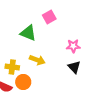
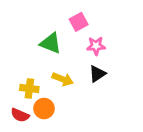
pink star: (73, 46) -> (96, 46), moved
black triangle: (74, 67) -> (97, 74), moved, turned 40

